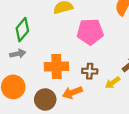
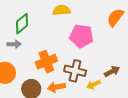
orange cross: (57, 67) -> (46, 62), turned -30
brown cross: (90, 71) -> (75, 71), size x1.5

